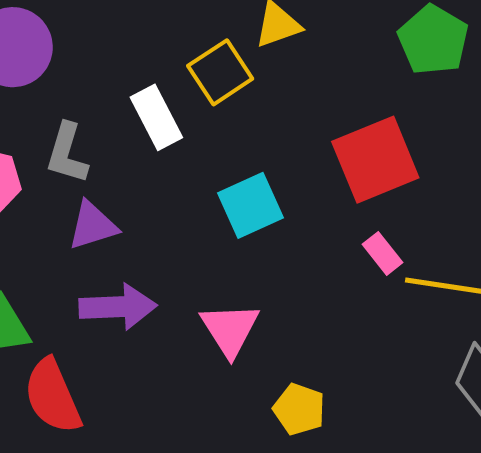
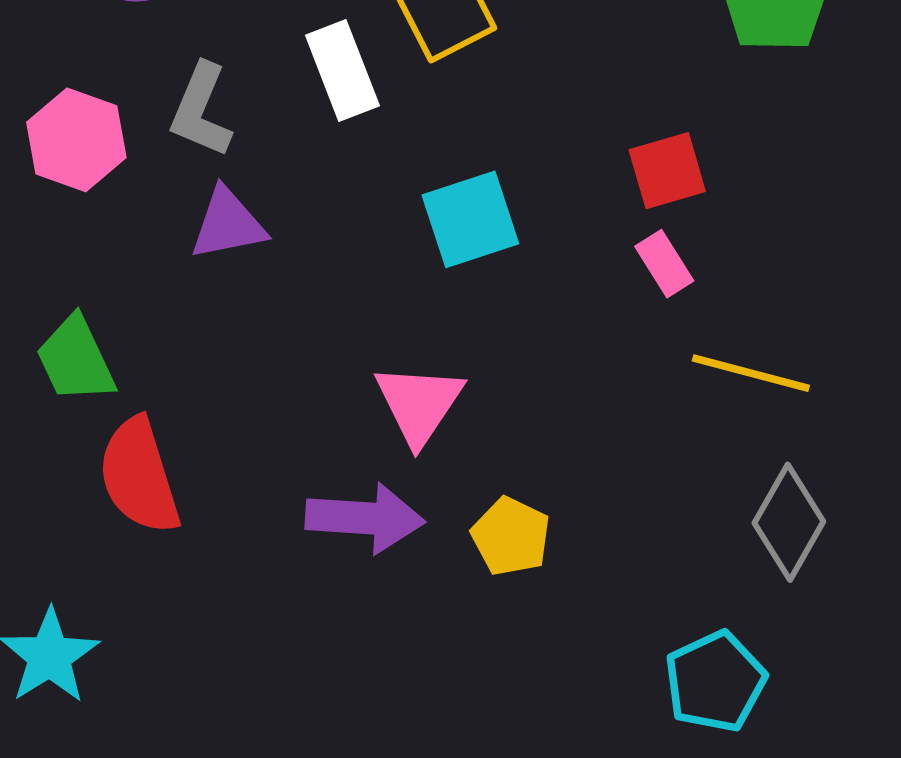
red square: (375, 160) -> (667, 171), size x0.6
pink rectangle: (383, 253) -> (664, 264), moved
purple arrow: (118, 307) -> (365, 518), moved

